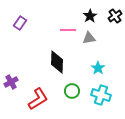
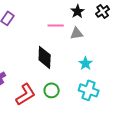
green circle: (72, 91) -> (52, 90), moved

